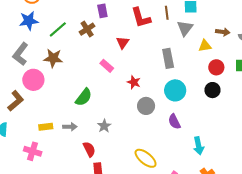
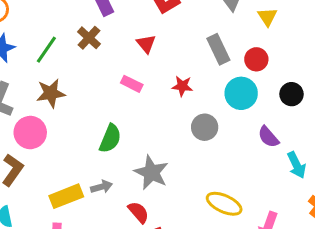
yellow triangle: (205, 46) -> (267, 17), turned -40
red circle: (216, 67) -> (256, 59), moved
red star: (134, 82) -> (182, 86), moved
black circle: (212, 90) -> (291, 94), moved
purple semicircle: (174, 122) -> (268, 137), moved
gray star: (104, 126) -> (151, 172), size x1.6
yellow rectangle: (46, 127) -> (66, 196), size x1.5

